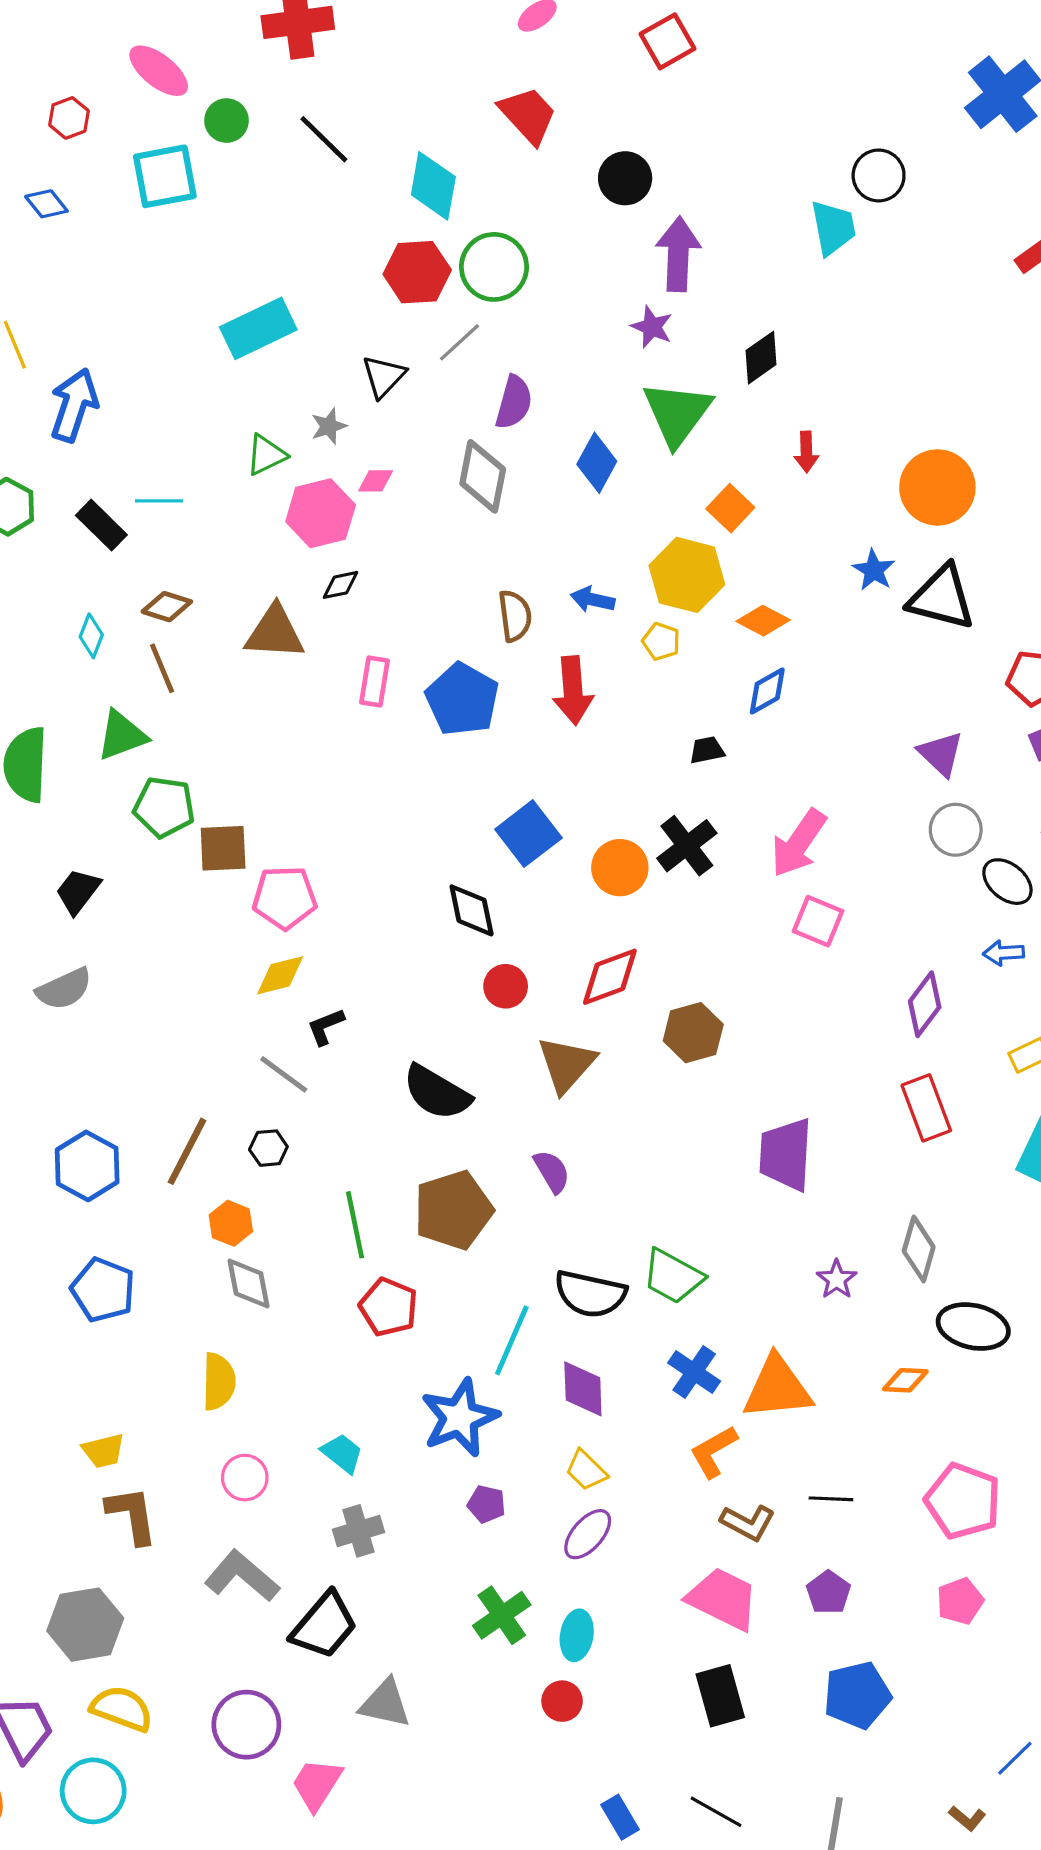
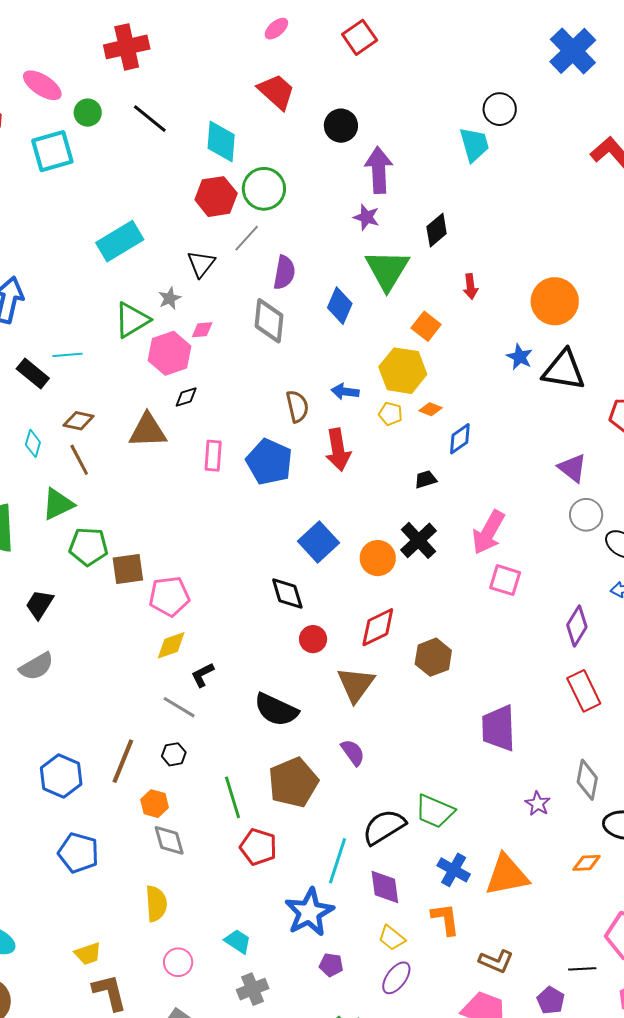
green triangle: (266, 455) -> (132, 320), size x1.4
orange diamond: (763, 621) -> (430, 409), moved, size x0.7
black semicircle: (590, 1294) -> (384, 827), turned 141
orange L-shape: (713, 1452) -> (445, 919), moved, turned 117
black line: (831, 1499) -> (582, 969), moved

